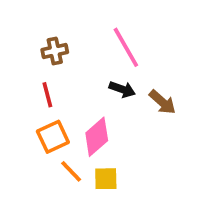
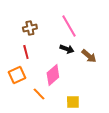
orange square: (53, 137) -> (17, 75), moved
yellow square: (106, 179) -> (73, 102), moved

